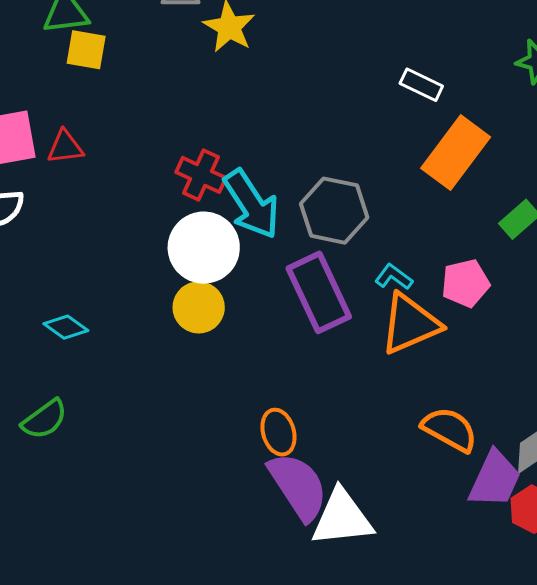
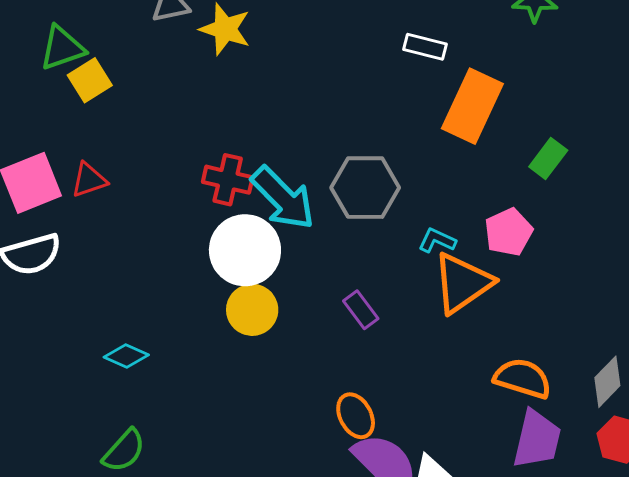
yellow square: (86, 50) -> (90, 80), turned -30
purple rectangle: (319, 292) -> (361, 310), moved, size x0.5
purple trapezoid: (495, 479) -> (537, 439), moved

